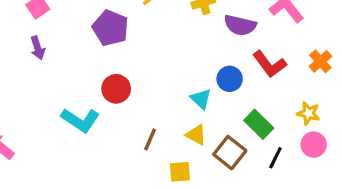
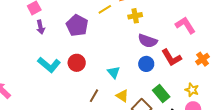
purple semicircle: (240, 25) -> (148, 41), moved
purple arrow: (38, 48) -> (40, 27), moved
cyan triangle: (201, 99) -> (114, 72), moved
cyan L-shape: (80, 120) -> (49, 65), moved

